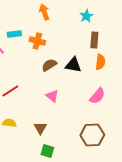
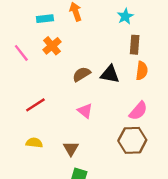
cyan rectangle: (14, 34) -> (45, 19), moved
orange cross: (37, 41) -> (52, 46), moved, turned 35
brown hexagon: (92, 135) -> (132, 140), moved

